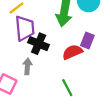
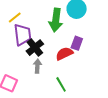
black cross: (39, 44) -> (35, 48), turned 30
gray arrow: (27, 66) -> (37, 66), moved

